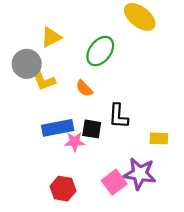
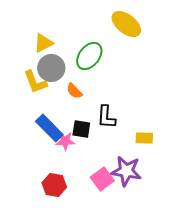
gray circle: (27, 64) -> (51, 68), moved
blue rectangle: (58, 128) -> (49, 128), turned 56

